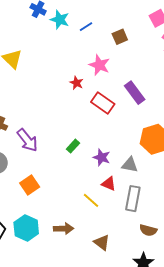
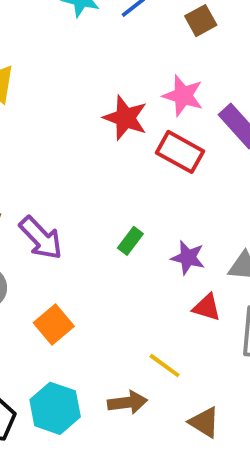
pink star: (99, 65) -> (183, 96), moved
red star: (76, 83) -> (125, 118), size x1.6
yellow line: (91, 200) -> (165, 366), moved

